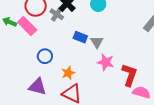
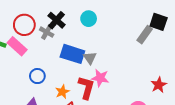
blue rectangle: (80, 37) -> (72, 54), size x1.6
red L-shape: (129, 75) -> (86, 88), moved

